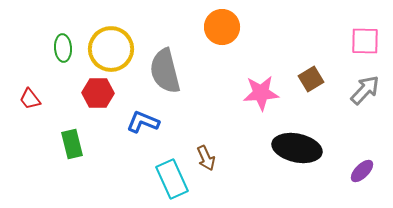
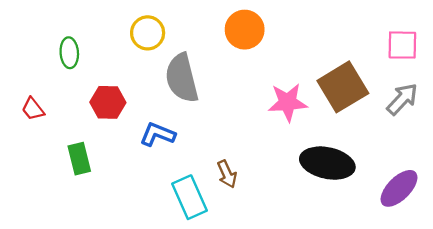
yellow circle: (111, 49) -> (148, 33), moved, size x0.7
brown square: (311, 79) -> (343, 87), size x1.8
purple ellipse: (362, 171) -> (399, 188), size x1.5

